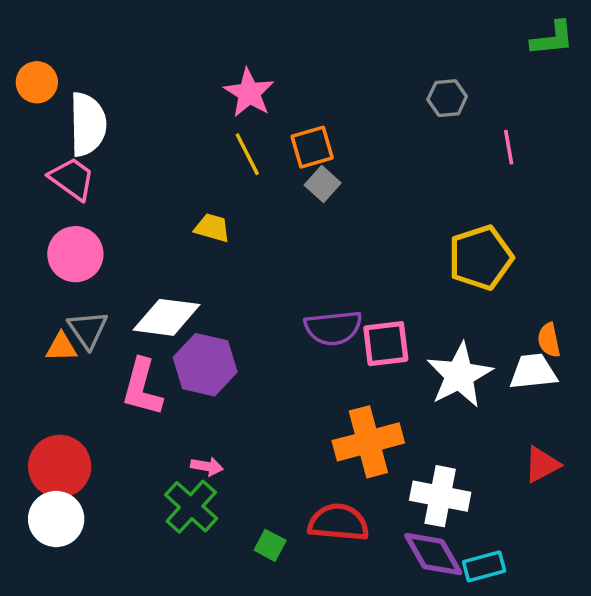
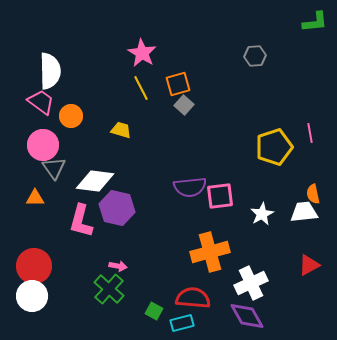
orange circle: (37, 82) -> (71, 116), moved
pink line: (509, 147) -> (310, 133), moved
gray triangle: (88, 330) -> (54, 168), moved
white star: (459, 375) -> (262, 214), size x0.6
white cross: (440, 496) -> (251, 283), turned -36
cyan rectangle: (484, 566) -> (182, 323), moved

